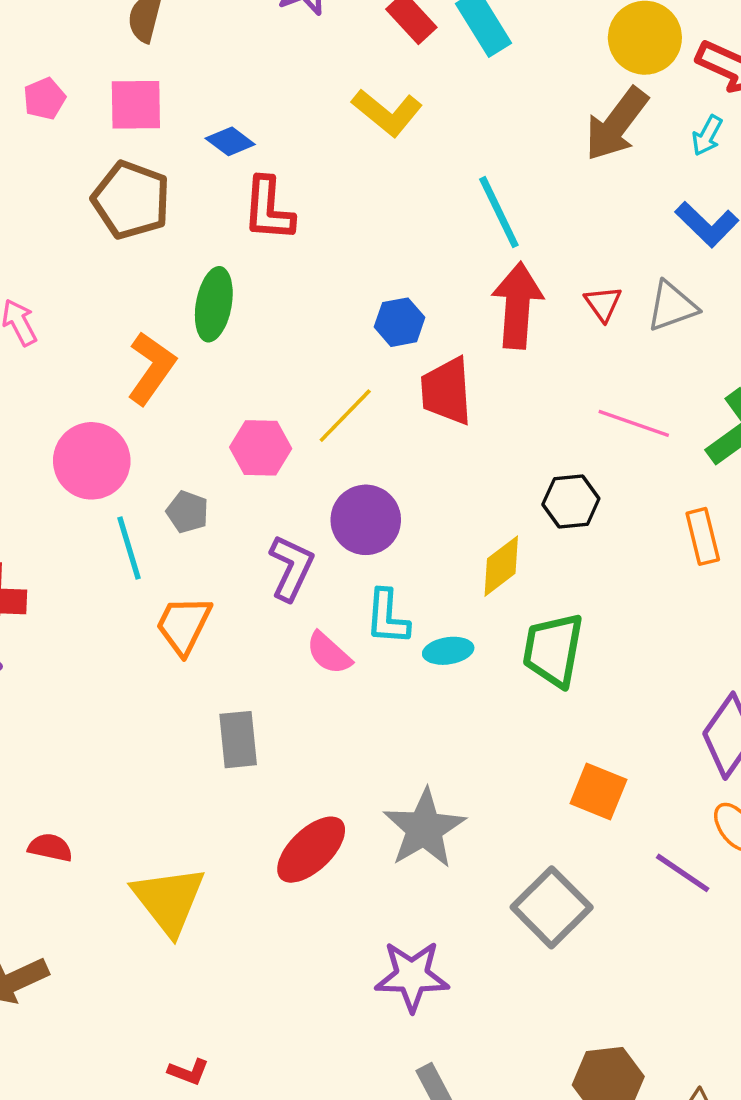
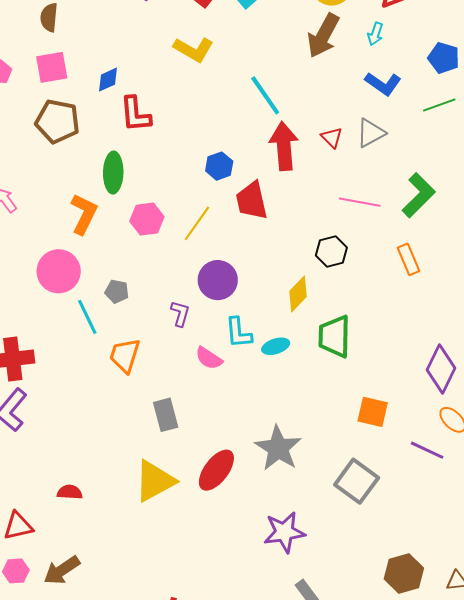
blue diamond: (230, 141) -> (108, 80), turned -52
pink hexagon: (261, 448) -> (147, 219), moved
purple L-shape: (291, 568) -> (180, 314), size x0.7
yellow triangle: (169, 900) -> (155, 481), moved, turned 48

